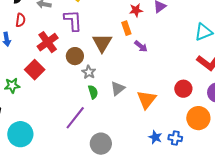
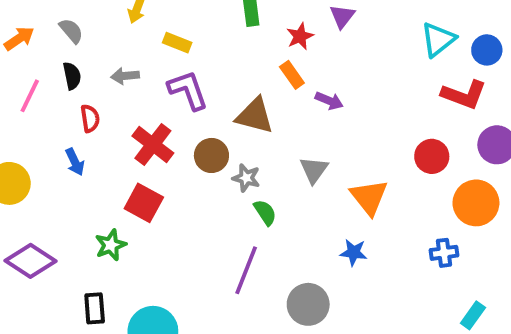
brown triangle: (102, 43) -> (255, 116), turned -30
gray triangle: (118, 88) -> (314, 170), moved
blue star: (155, 137) -> (354, 252), moved

